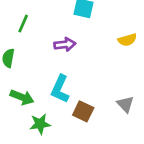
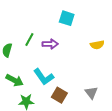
green line: (23, 24) -> (29, 40), moved
cyan L-shape: (60, 89) -> (44, 77), turned -65

